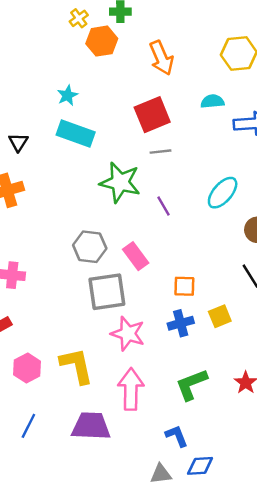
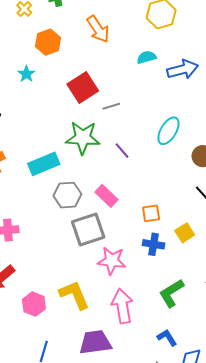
orange hexagon: (102, 41) -> (48, 42), moved
red square: (152, 115) -> (83, 88), moved
cyan rectangle: (76, 133) -> (44, 164), moved, turned -32
blue cross: (181, 323) -> (154, 244), turned 35

